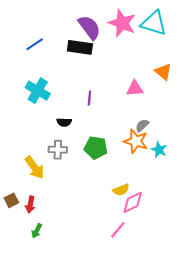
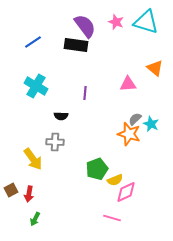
pink star: (122, 23) -> (116, 22), size x0.6
green pentagon: (96, 148) -> (97, 169), moved, turned -30
cyan star: (159, 150) -> (151, 124), moved
pink line: (118, 230) -> (112, 218), turned 66

